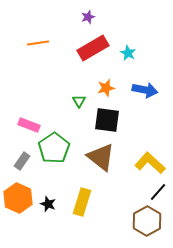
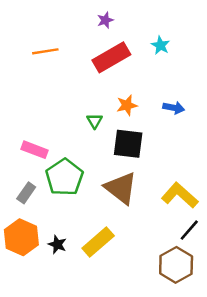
cyan star: (128, 53) -> (160, 45), moved
blue arrow: (145, 90) -> (174, 108), size x0.7
yellow rectangle: (82, 202) -> (98, 242), turned 32

